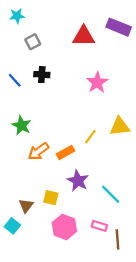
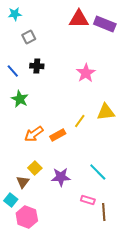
red triangle: (84, 36) -> (79, 19), moved
green star: (21, 125) -> (20, 99), moved
purple star: (78, 181) -> (61, 177), moved, turned -30
yellow square: (51, 198) -> (35, 168), moved, turned 32
pink hexagon: (64, 227) -> (27, 217), moved

